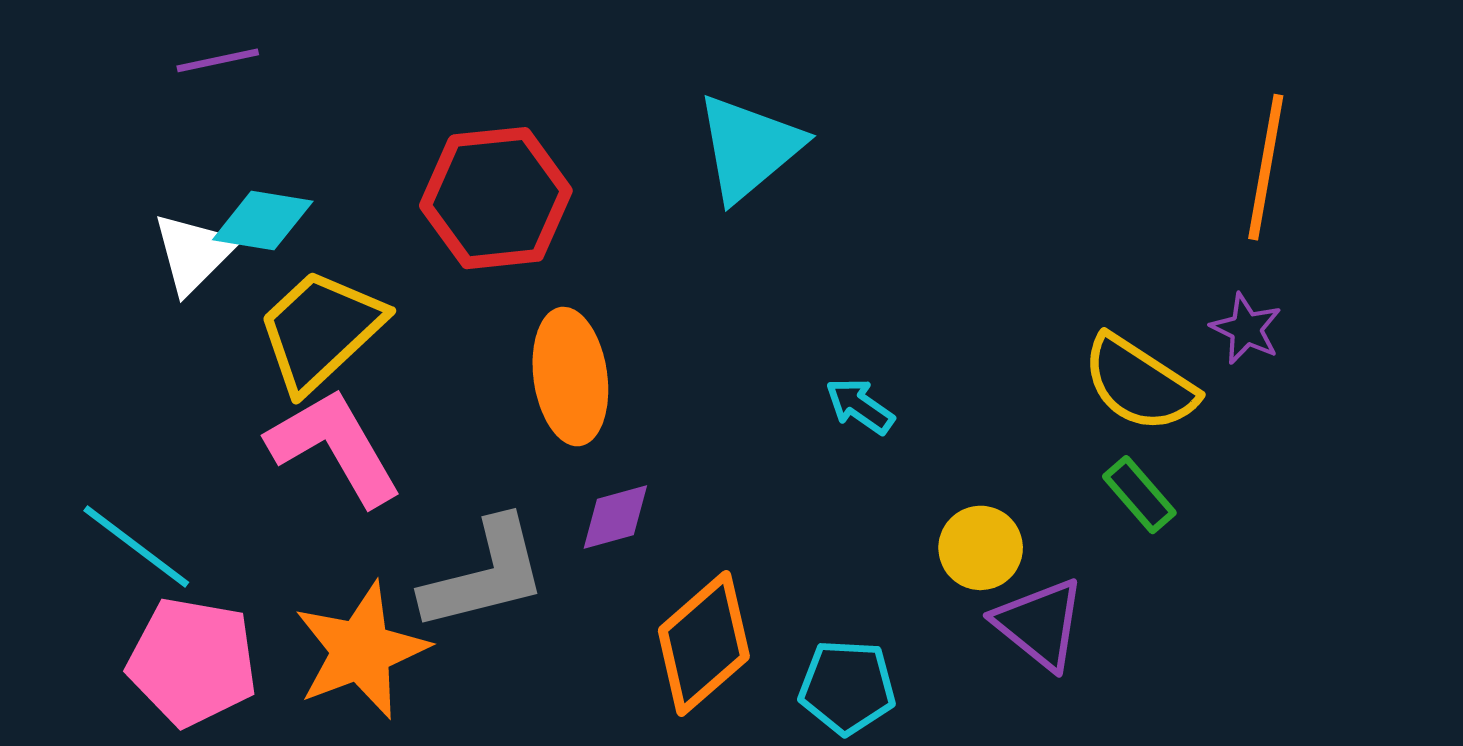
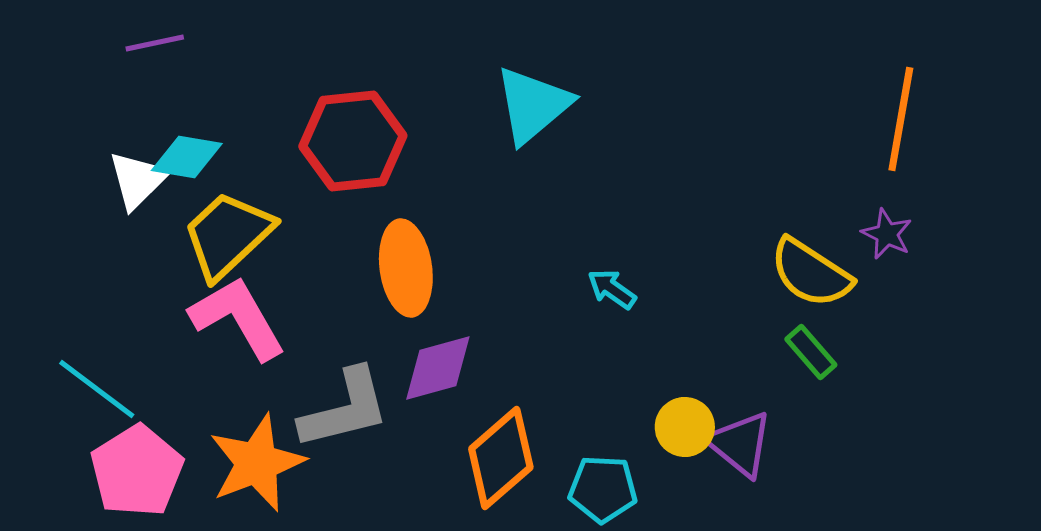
purple diamond: (615, 517) -> (438, 368), size x1.4
yellow circle: (981, 548) -> (685, 427), moved
pink pentagon: (192, 662) -> (137, 471), turned 30

